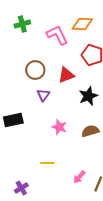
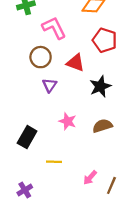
pink L-shape: (57, 35) -> (54, 28), moved
red triangle: (66, 75) -> (75, 63), turned 42
black rectangle: (13, 120) -> (27, 137), moved, turned -48

